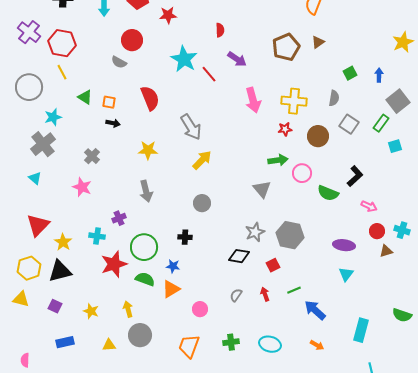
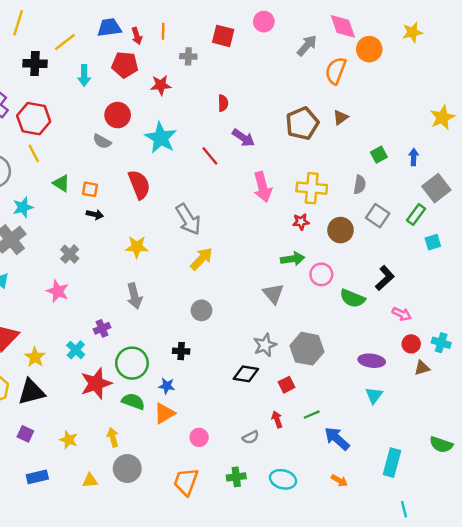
cyan star: (184, 59) -> (161, 138), moved
cyan cross: (97, 236) -> (76, 350), turned 35
gray semicircle: (236, 295) -> (251, 437), moved, turned -152

